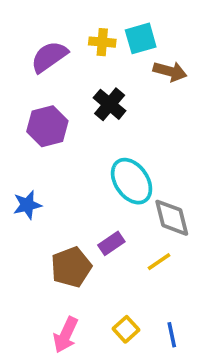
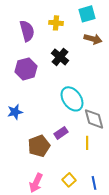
cyan square: (141, 38) -> (87, 14), moved
purple semicircle: (49, 57) -> (27, 31), turned 110
yellow line: (159, 262) -> (87, 143), turned -56

